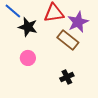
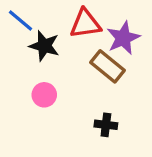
black cross: (67, 77) -> (106, 125), turned 32

